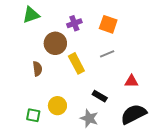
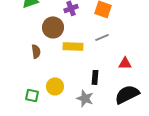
yellow rectangle: (76, 63) -> (73, 46), turned -60
black rectangle: (100, 96) -> (95, 77), turned 64

